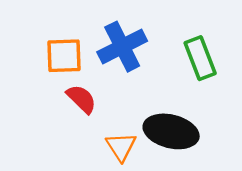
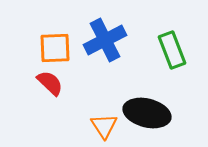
red semicircle: (81, 99) -> (50, 83), moved

